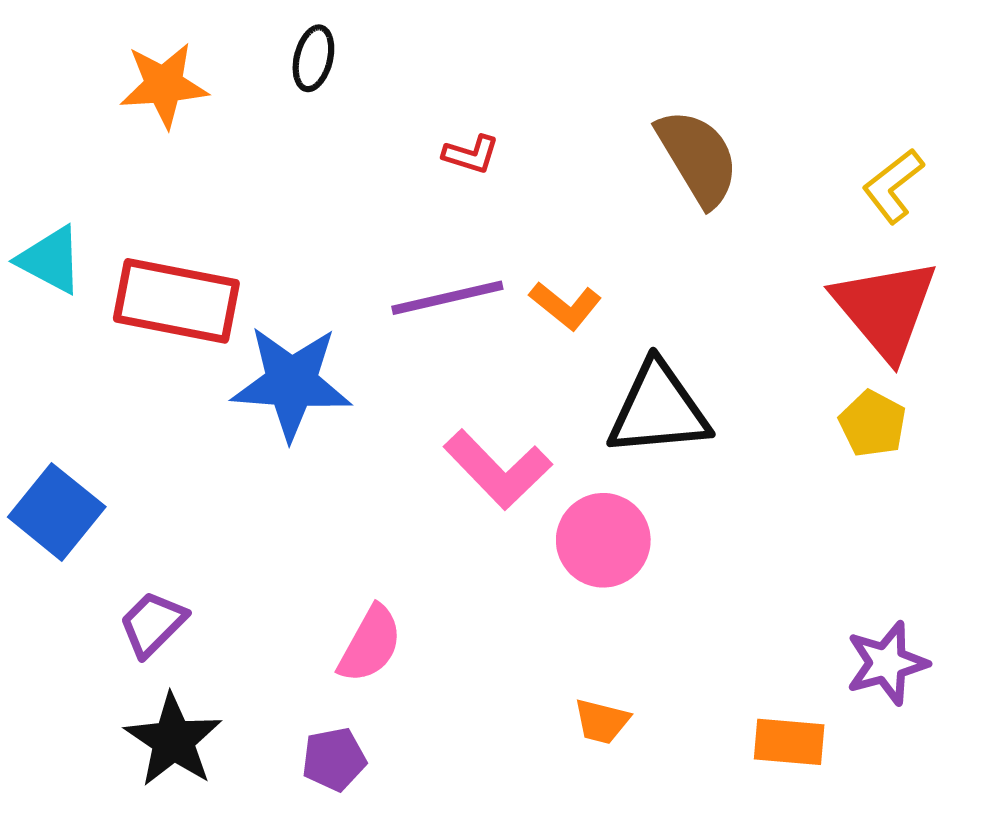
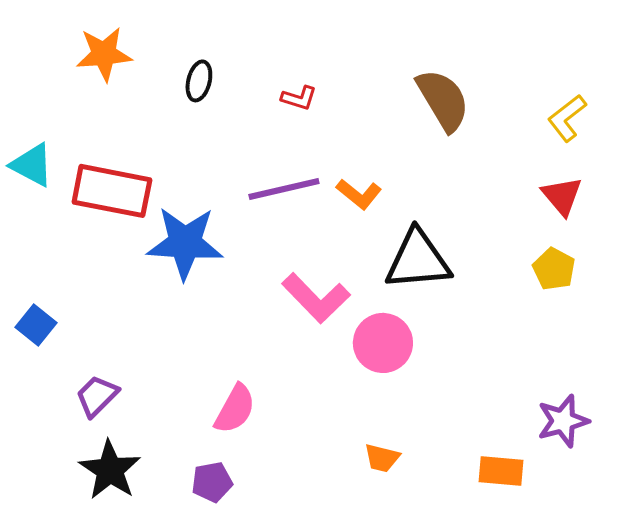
black ellipse: (313, 58) -> (199, 81), moved
red triangle: (885, 309) -> (562, 196), size x0.6
blue square: (57, 512) -> (36, 325), size x0.7

